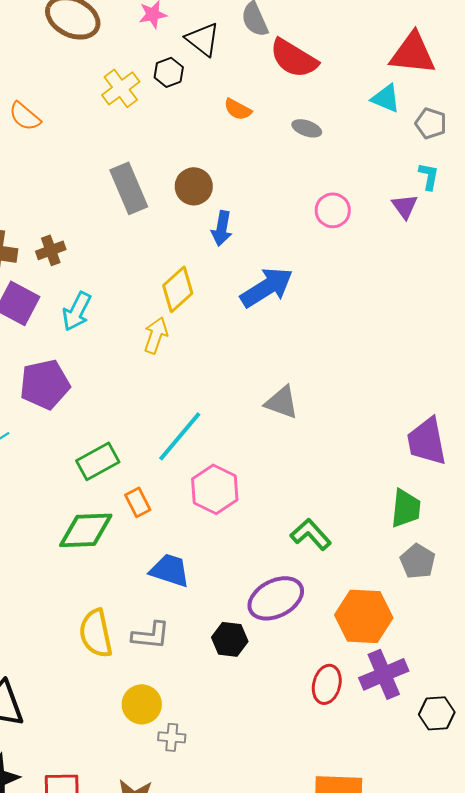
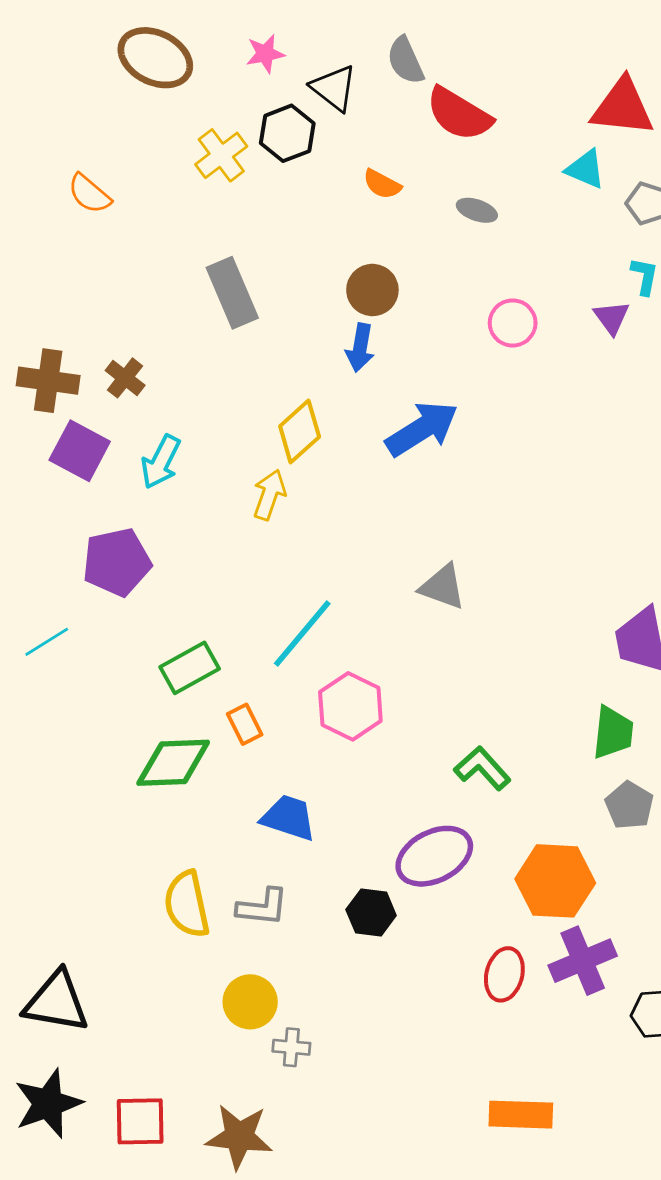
black hexagon: (169, 72) -> (287, 133), size x1.4
brown circle: (194, 186) -> (372, 290), moved
brown cross: (51, 250) -> (125, 378), turned -32

